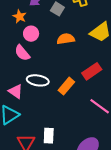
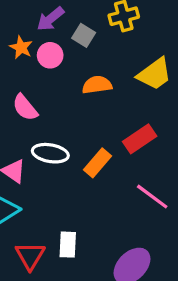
pink circle: (31, 34) -> (50, 55), moved

